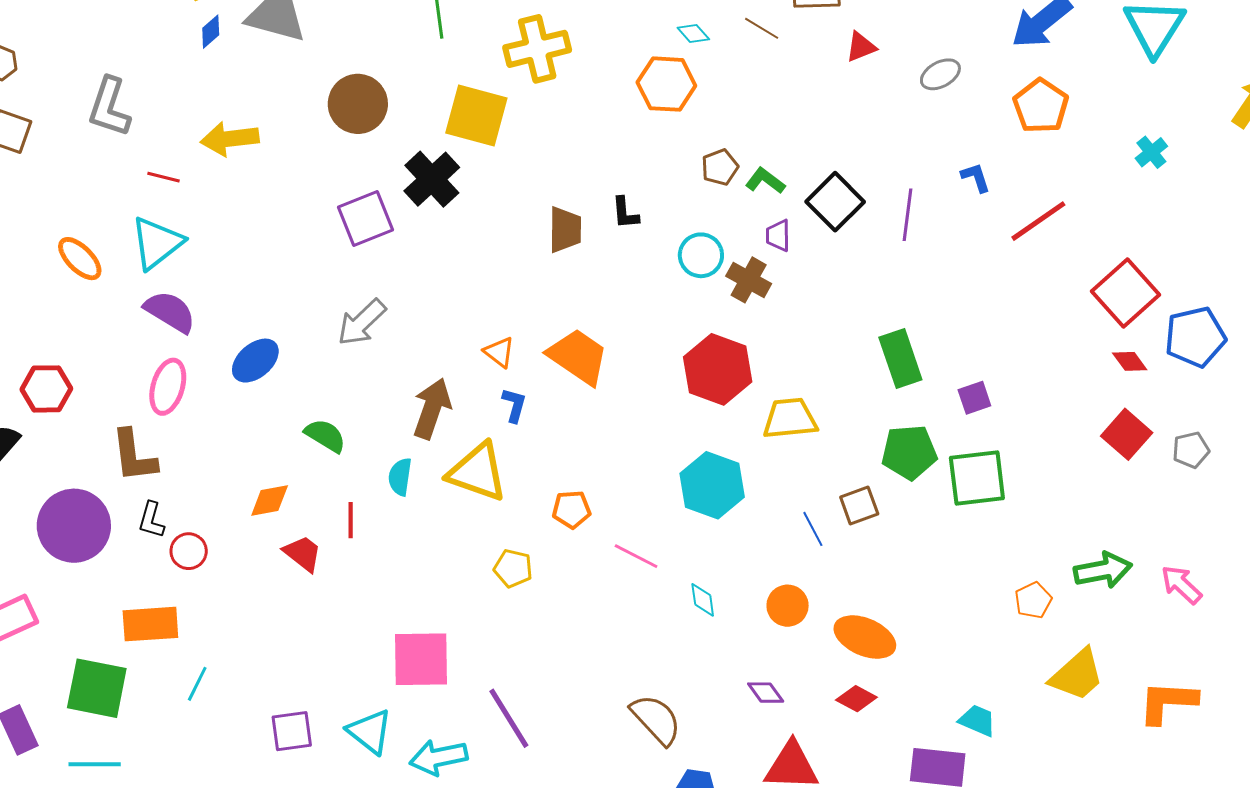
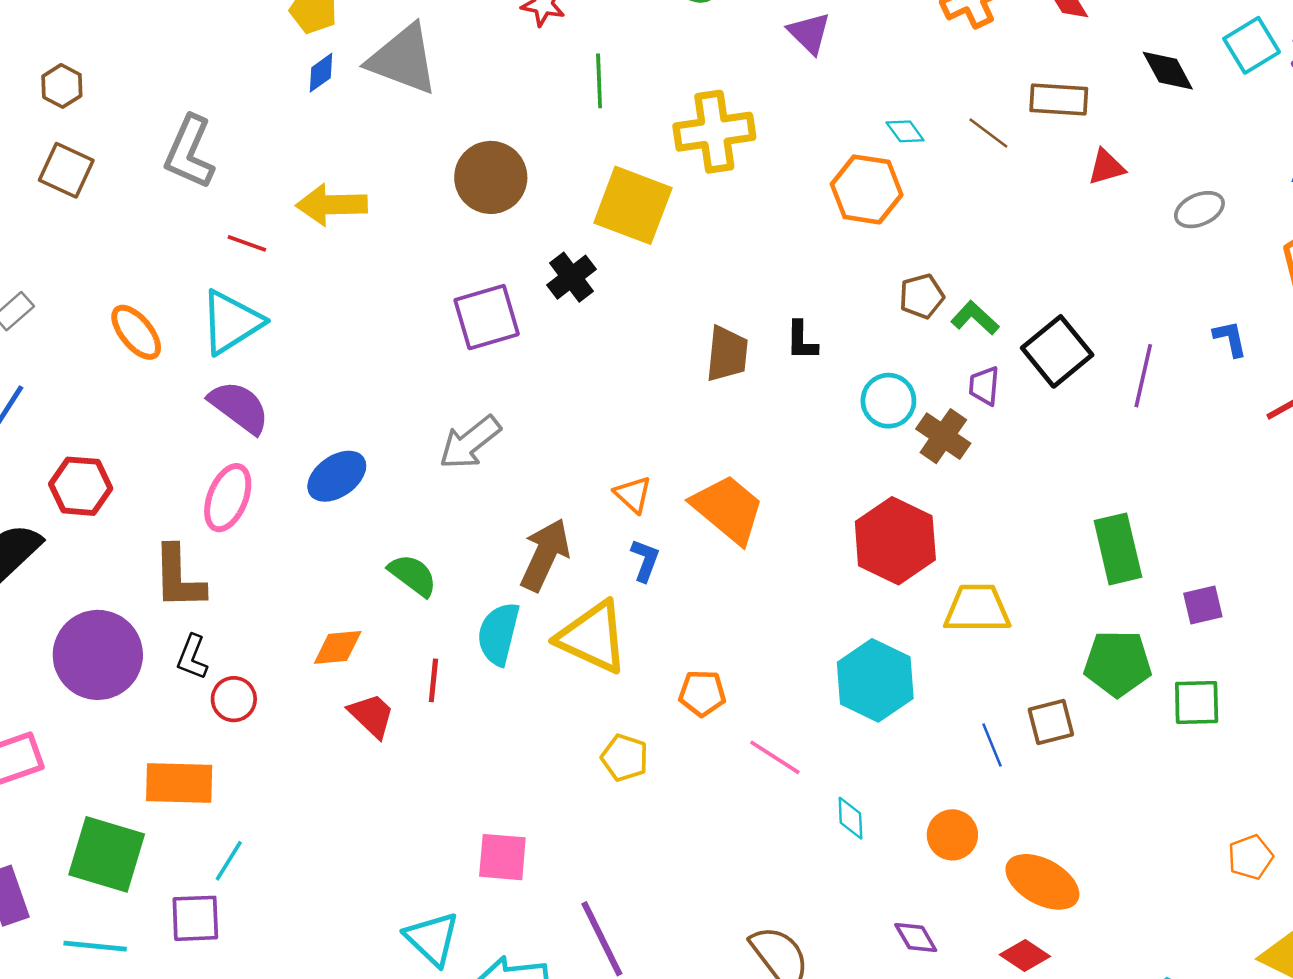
black cross: (432, 179) -> (571, 277), size x0.7
cyan semicircle: (400, 477) -> (498, 634), size x1.4
green square: (977, 478) -> (1197, 702), size x0.7
pink square: (421, 659) -> (502, 857), size x0.7
purple square: (292, 731) -> (195, 918), moved

